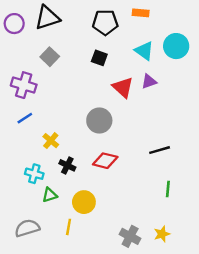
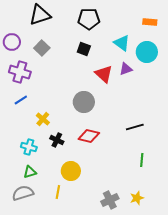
orange rectangle: (141, 13) -> (150, 22), moved
purple circle: (14, 24) -> (12, 42), moved
cyan circle: (176, 46) -> (147, 52), moved
green triangle: (50, 195) -> (30, 172), moved
gray cross: (130, 236) -> (110, 200), turned 36

